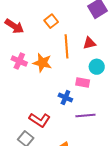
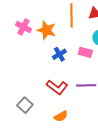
blue cross: (65, 98) -> (59, 54), moved, turned 32
red L-shape: (40, 120) -> (57, 87), moved

